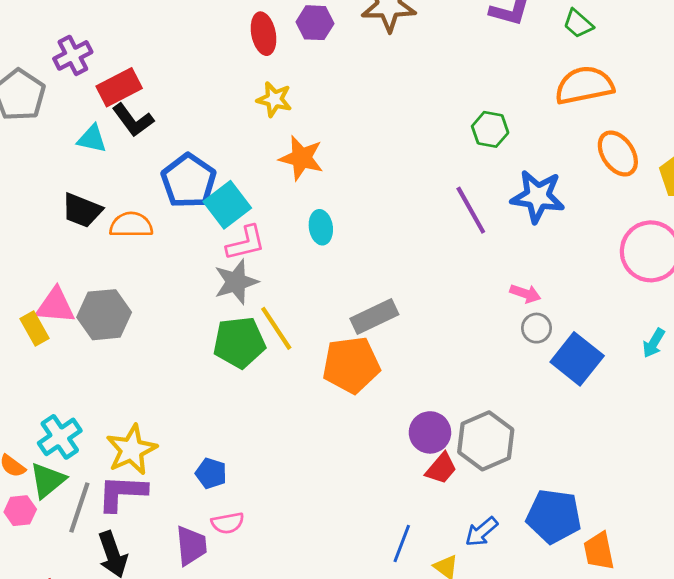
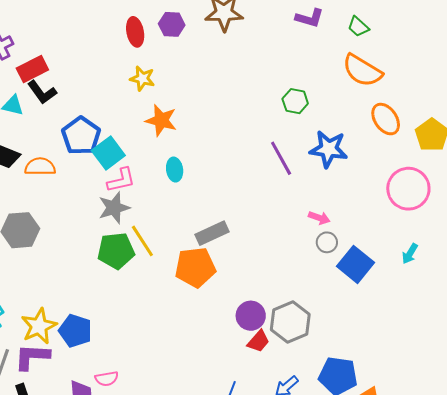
orange semicircle: (584, 85) -> (362, 71), turned -138
blue pentagon: (211, 473) -> (75, 331), moved, size x1.5

